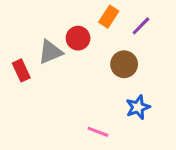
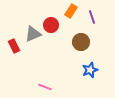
purple line: (141, 26) -> (92, 17), turned -64
pink line: (98, 132) -> (45, 87), moved

